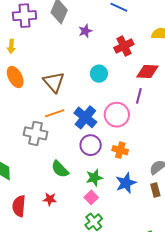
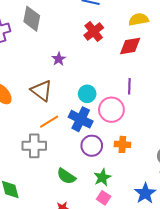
purple star: (85, 31) -> (59, 59), moved
red cross: (124, 46) -> (94, 32), moved
red diamond: (147, 72) -> (130, 46), moved
cyan circle: (99, 74) -> (87, 94), moved
blue star: (126, 183) -> (145, 193), moved

